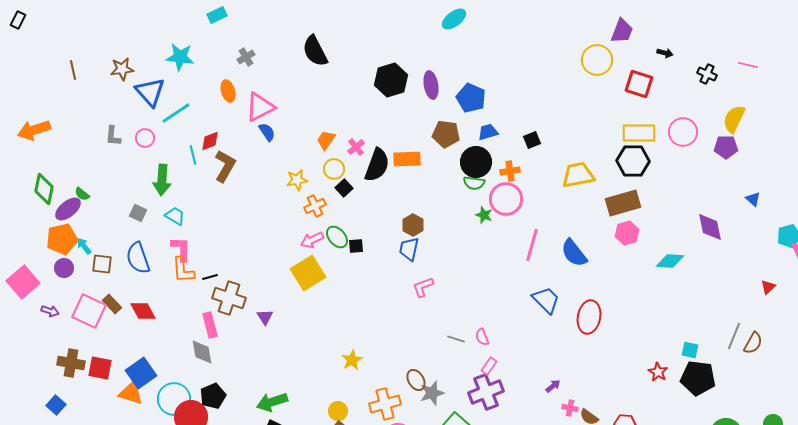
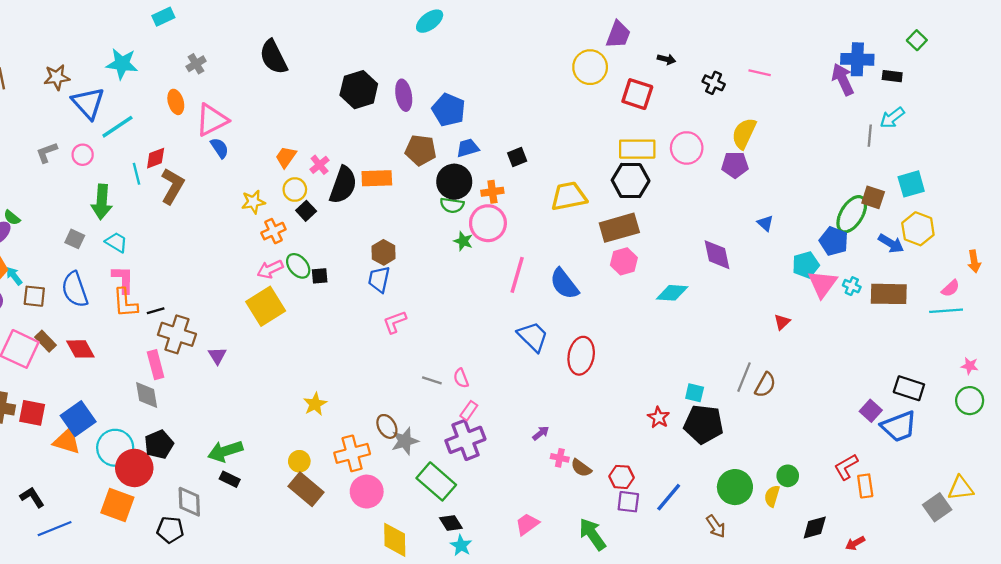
gray L-shape: (113, 136) -> (47, 152), turned 65

